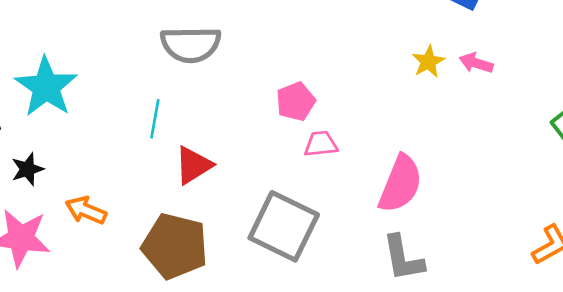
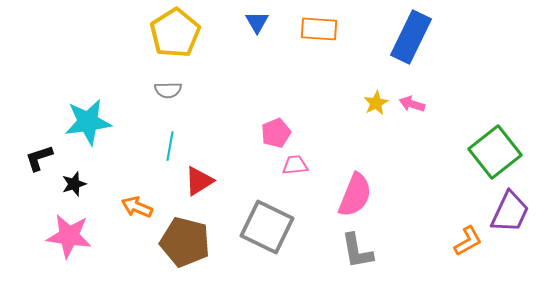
gray semicircle: (191, 44) -> (168, 90), moved, size x0.6
cyan star: (46, 87) -> (88, 122), turned 30
orange arrow: (86, 210) -> (137, 207), moved

